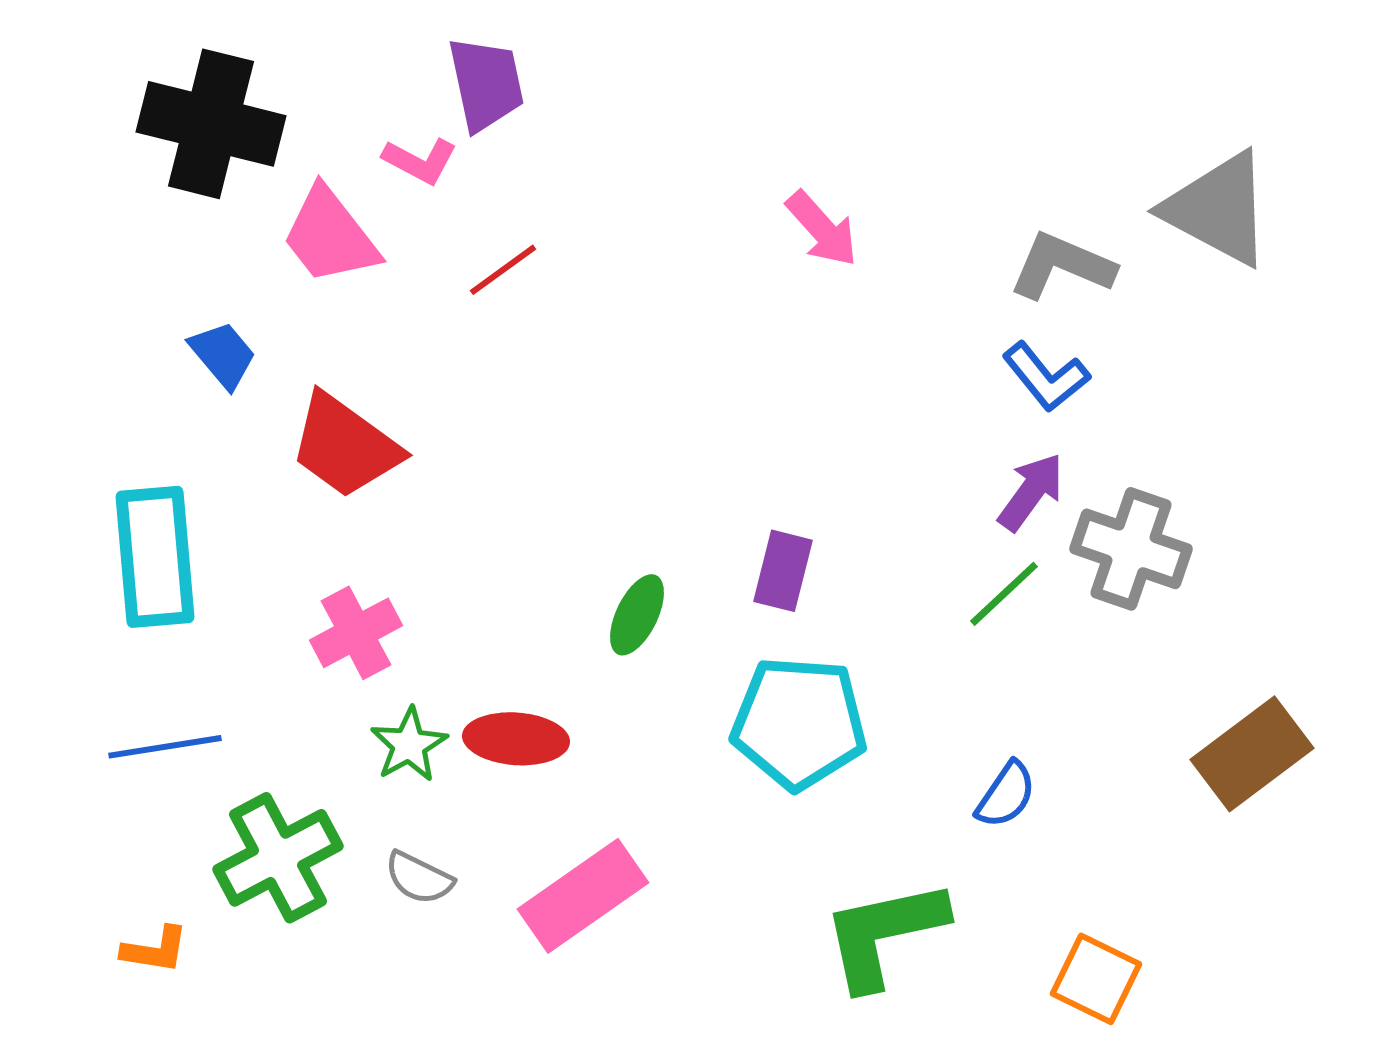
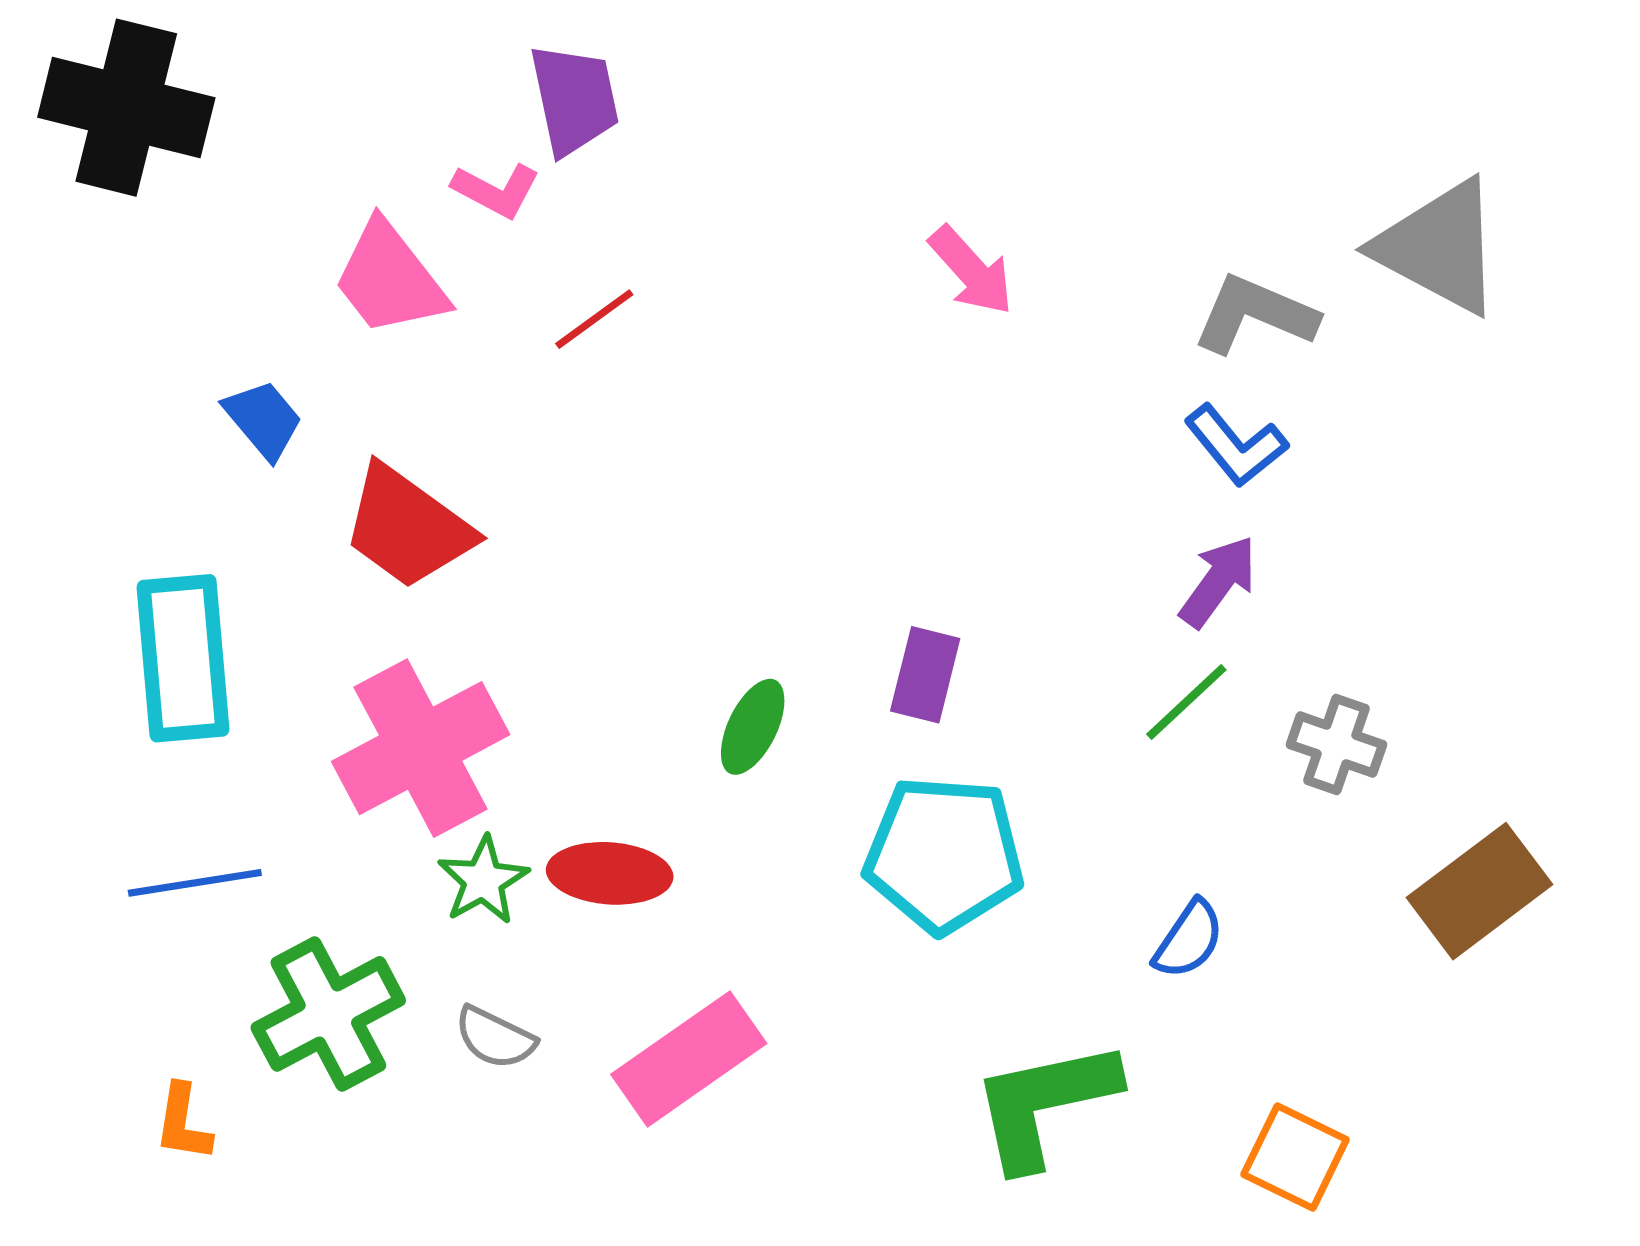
black cross: (211, 124) -> (126, 108), moved
gray cross: (1131, 549) -> (1336, 745), moved, size x0.7
pink cross: (356, 633) -> (421, 748), size x1.6
orange L-shape: (155, 950) -> (183, 1123), turned 90

